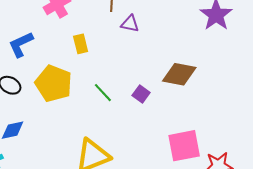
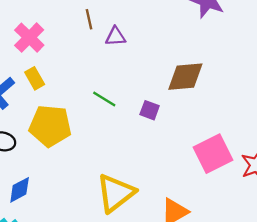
yellow rectangle: (81, 44) -> (35, 78), moved
green line: (103, 93) -> (104, 99), moved

